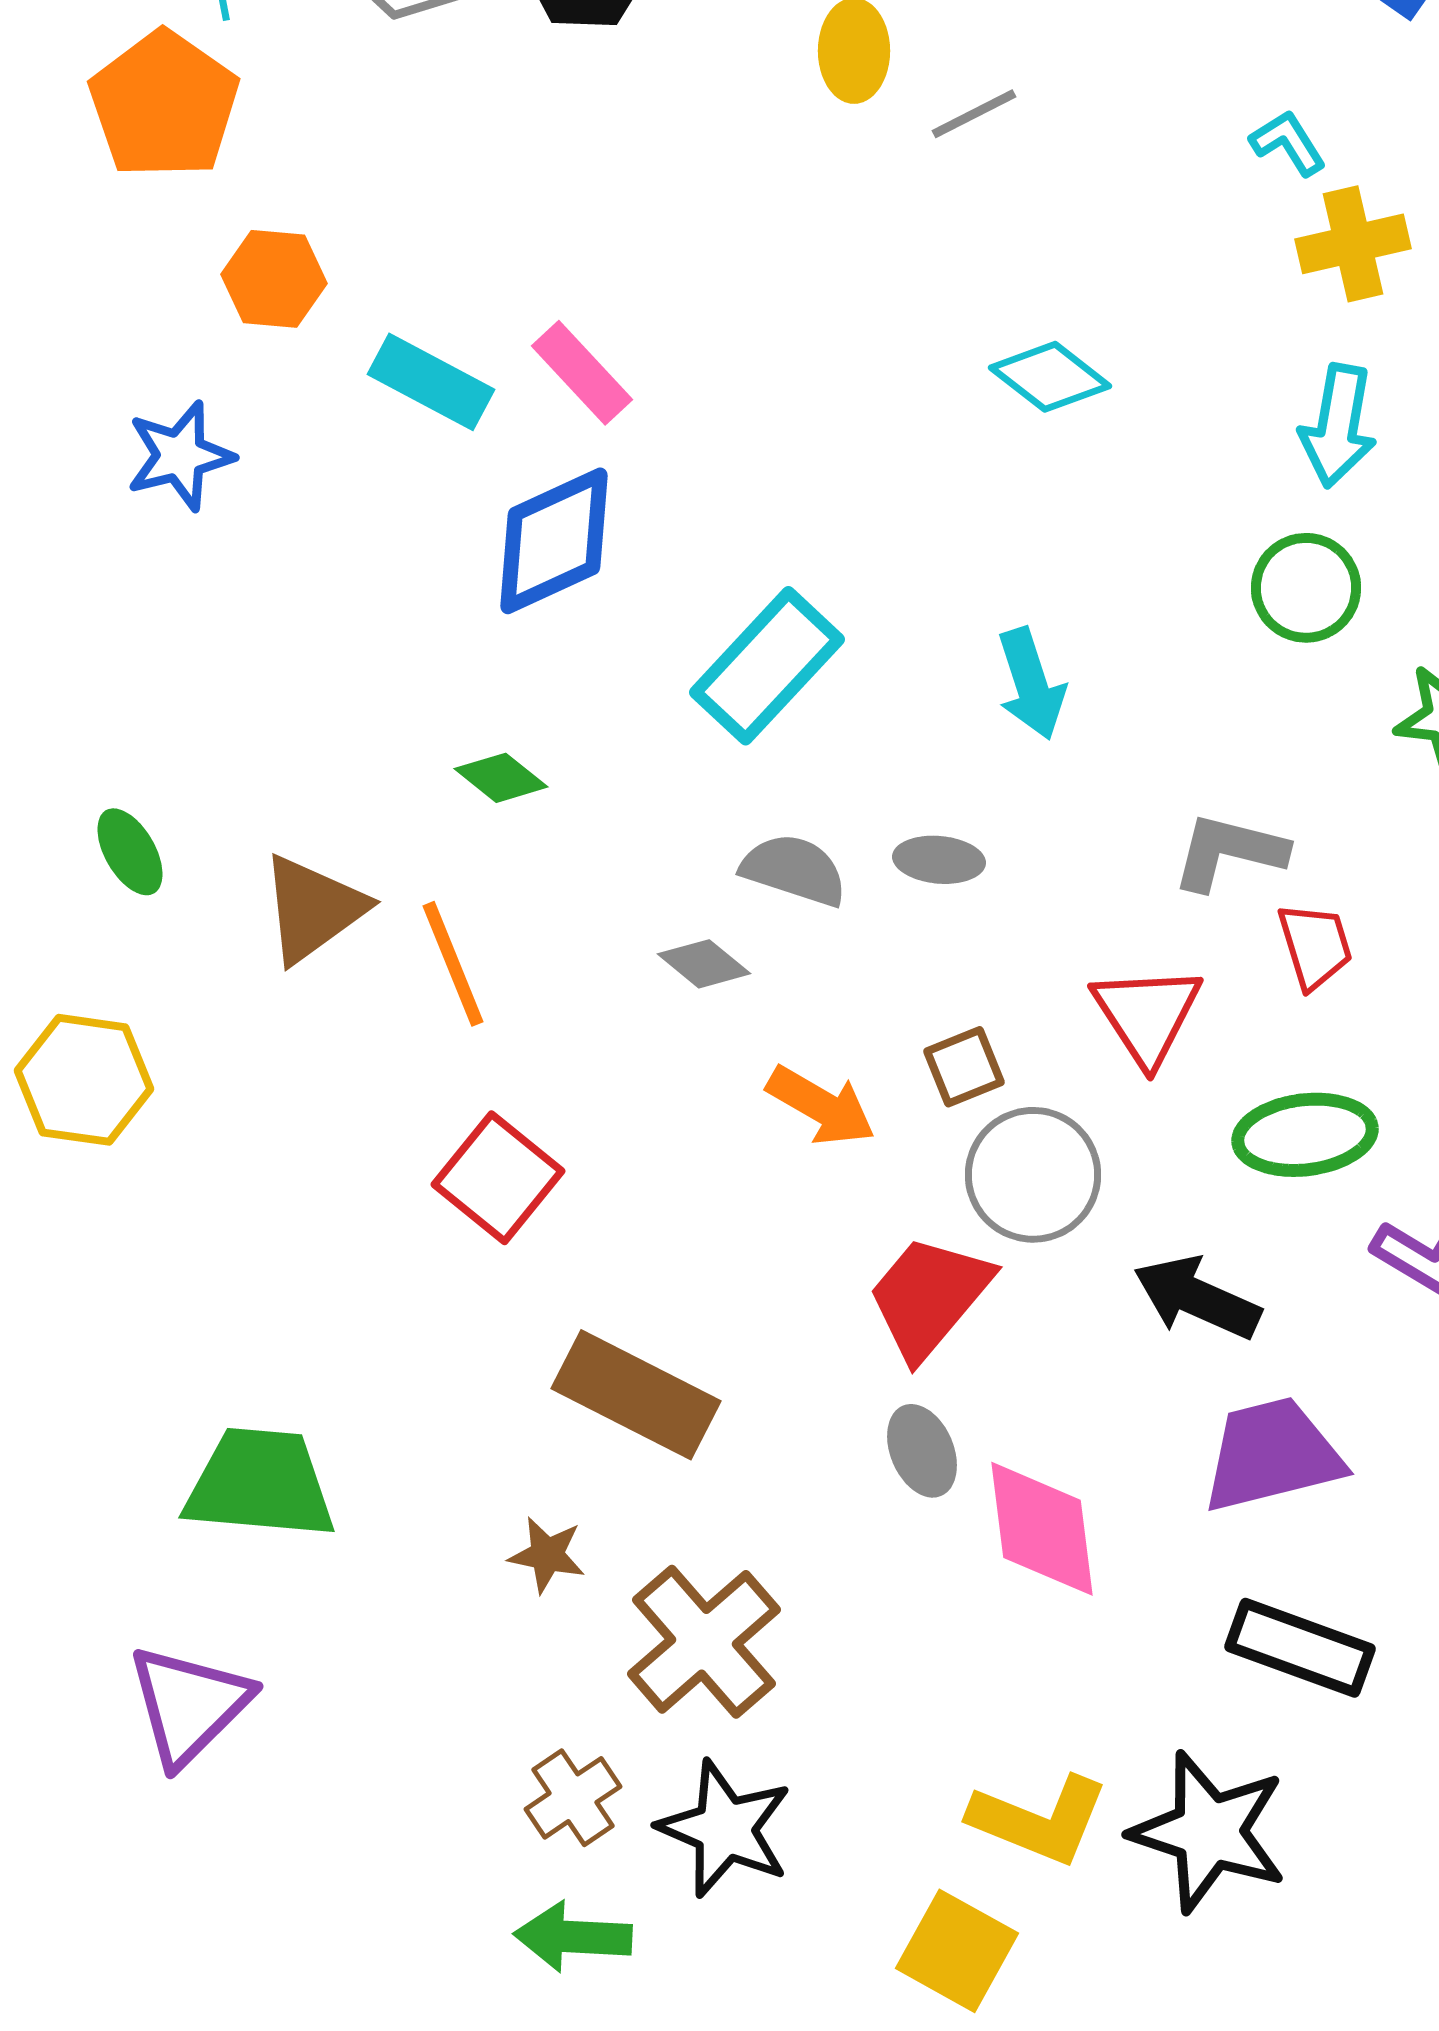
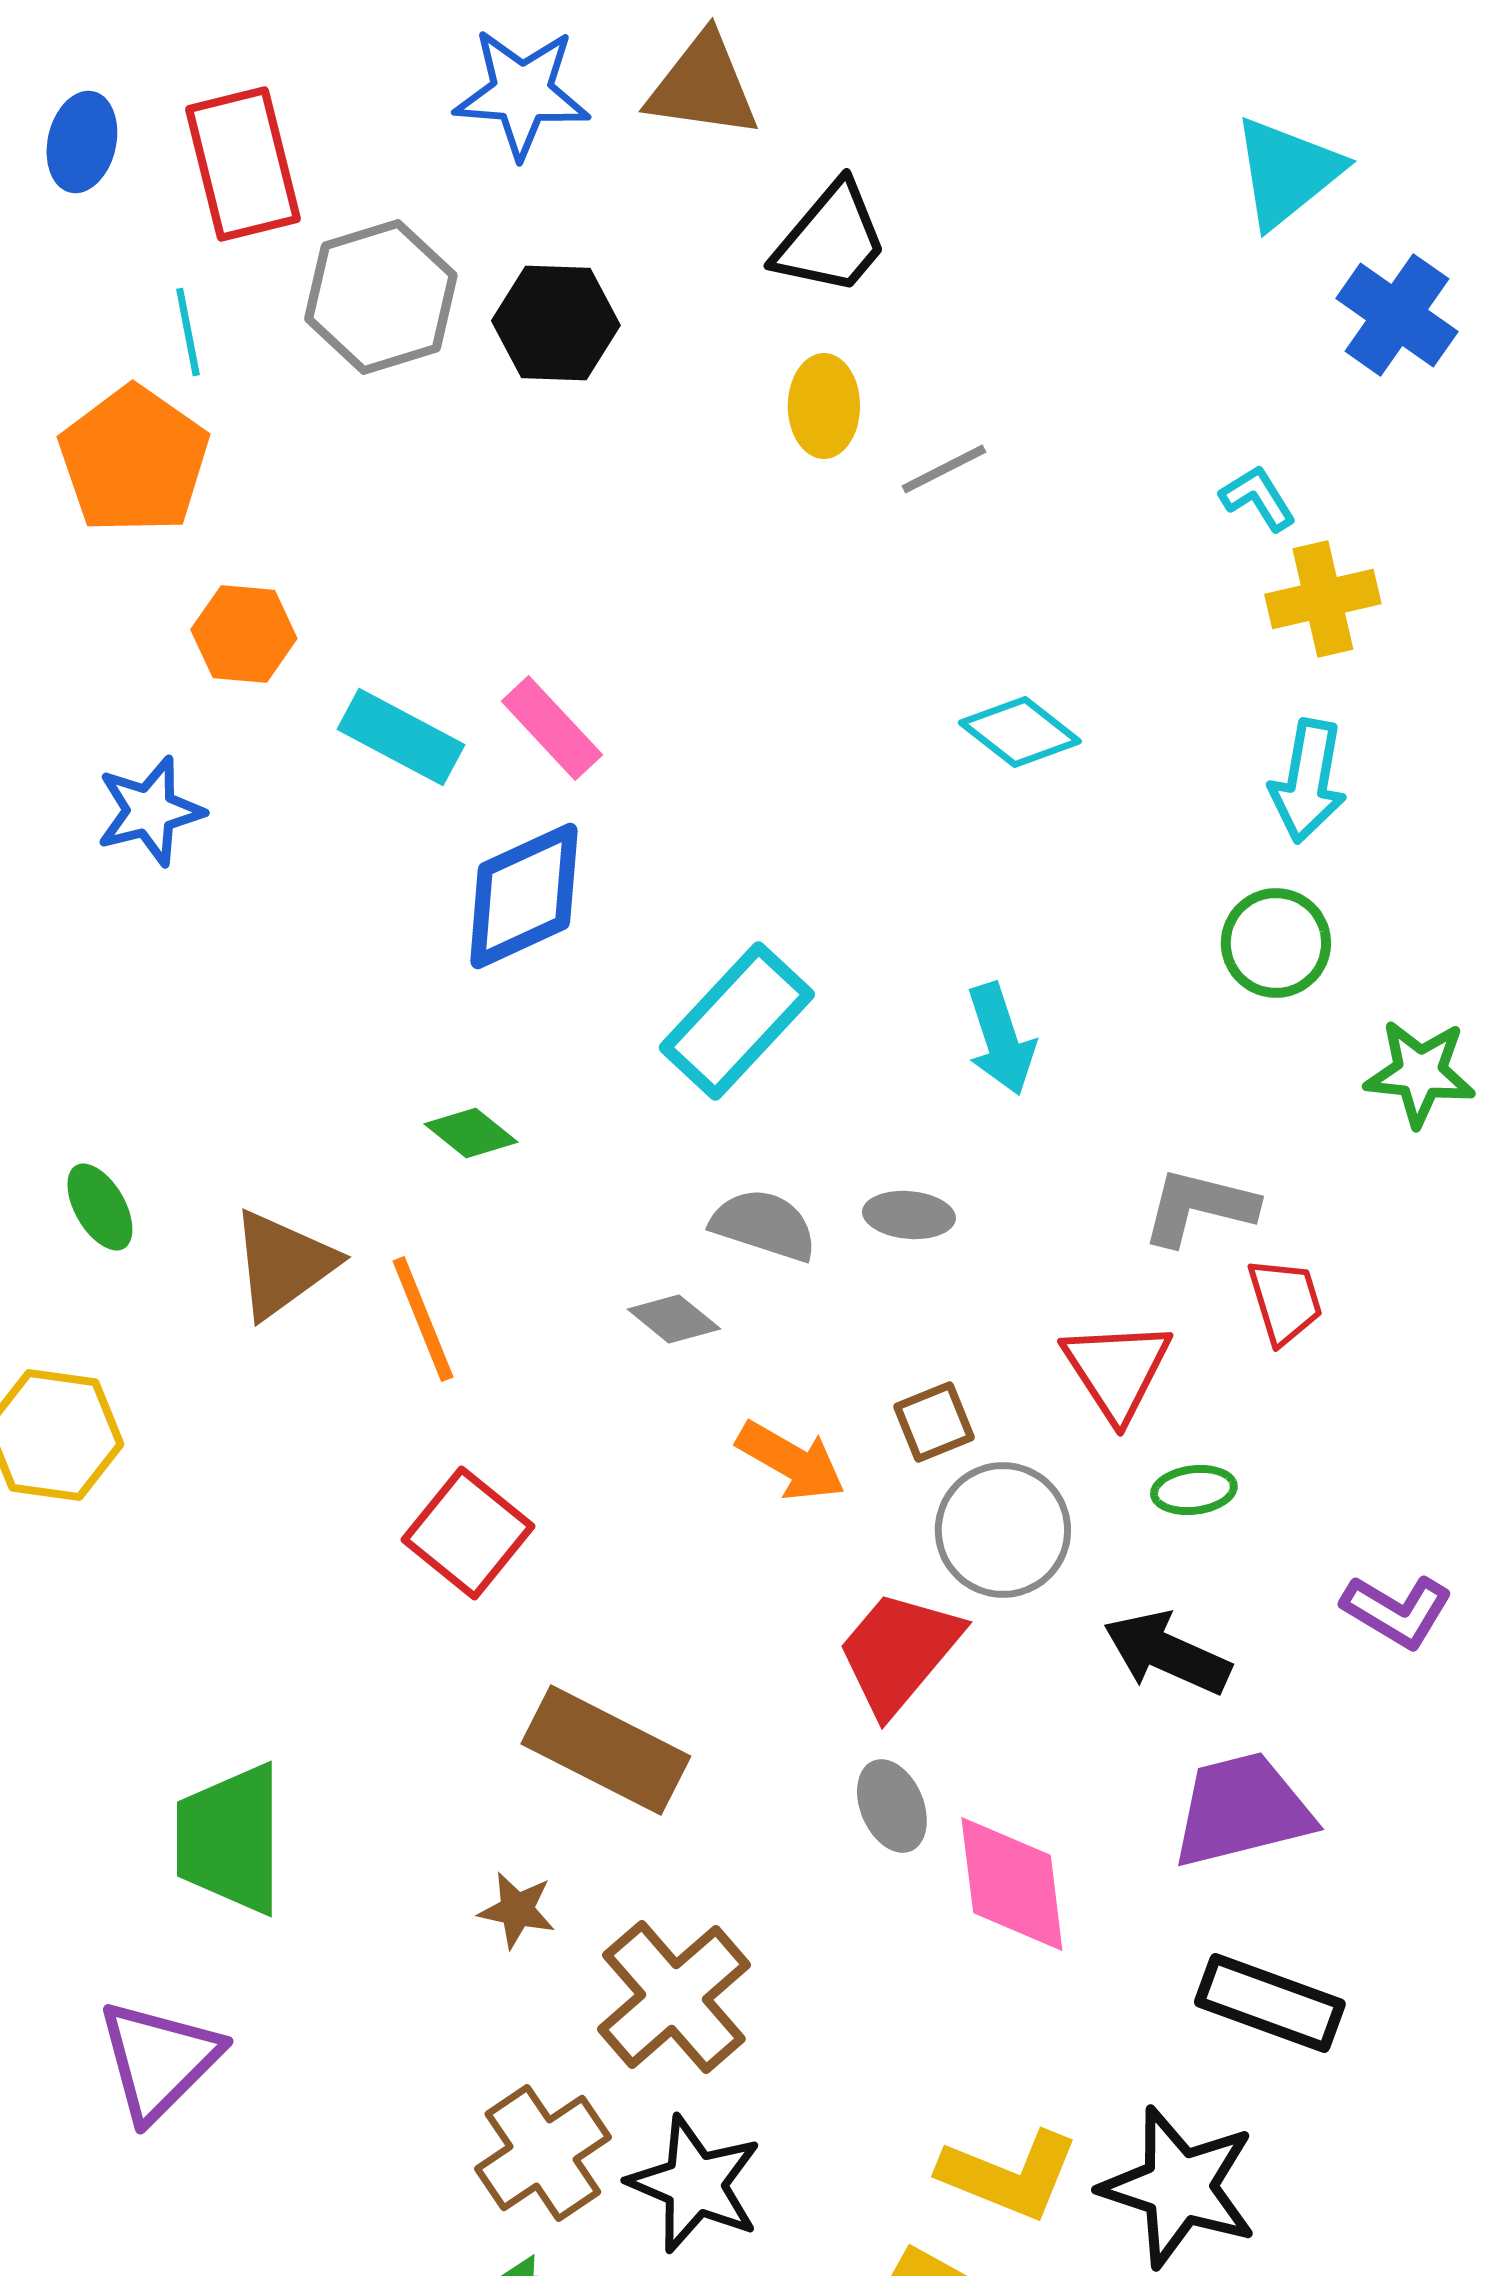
green ellipse: (1305, 1135) -> (1194, 1490), moved, size x0.6
green trapezoid: (260, 1484) -> (230, 1839), turned -95
brown cross: (573, 1798) -> (543, 2153), size x1.4

